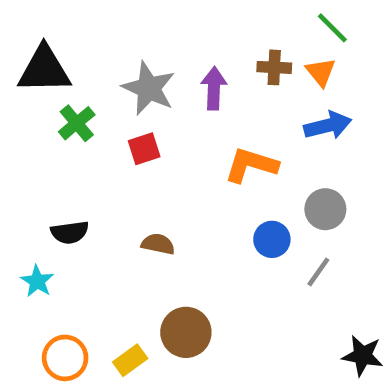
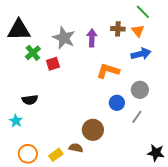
red square: (144, 149) -> (53, 64), moved
brown semicircle: (158, 244) -> (76, 148), moved
brown circle: (186, 332) -> (93, 130), moved

